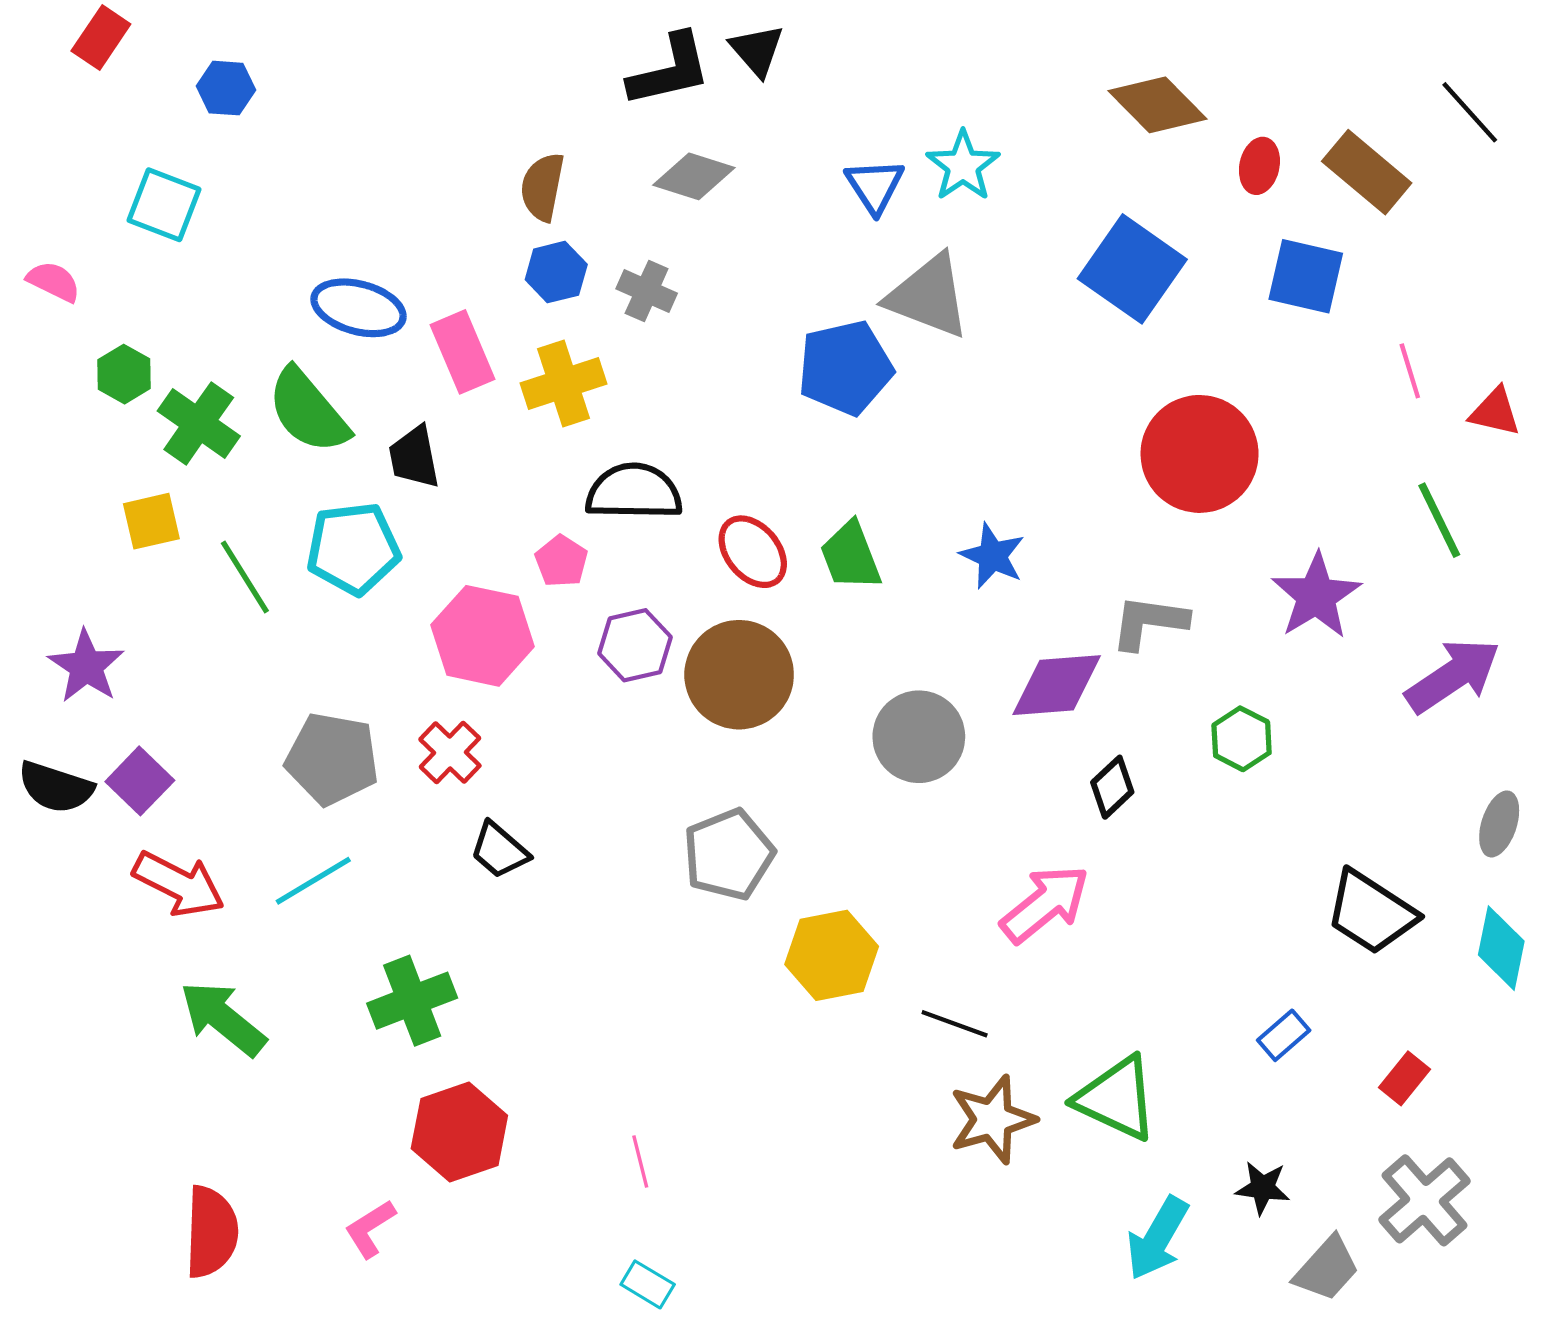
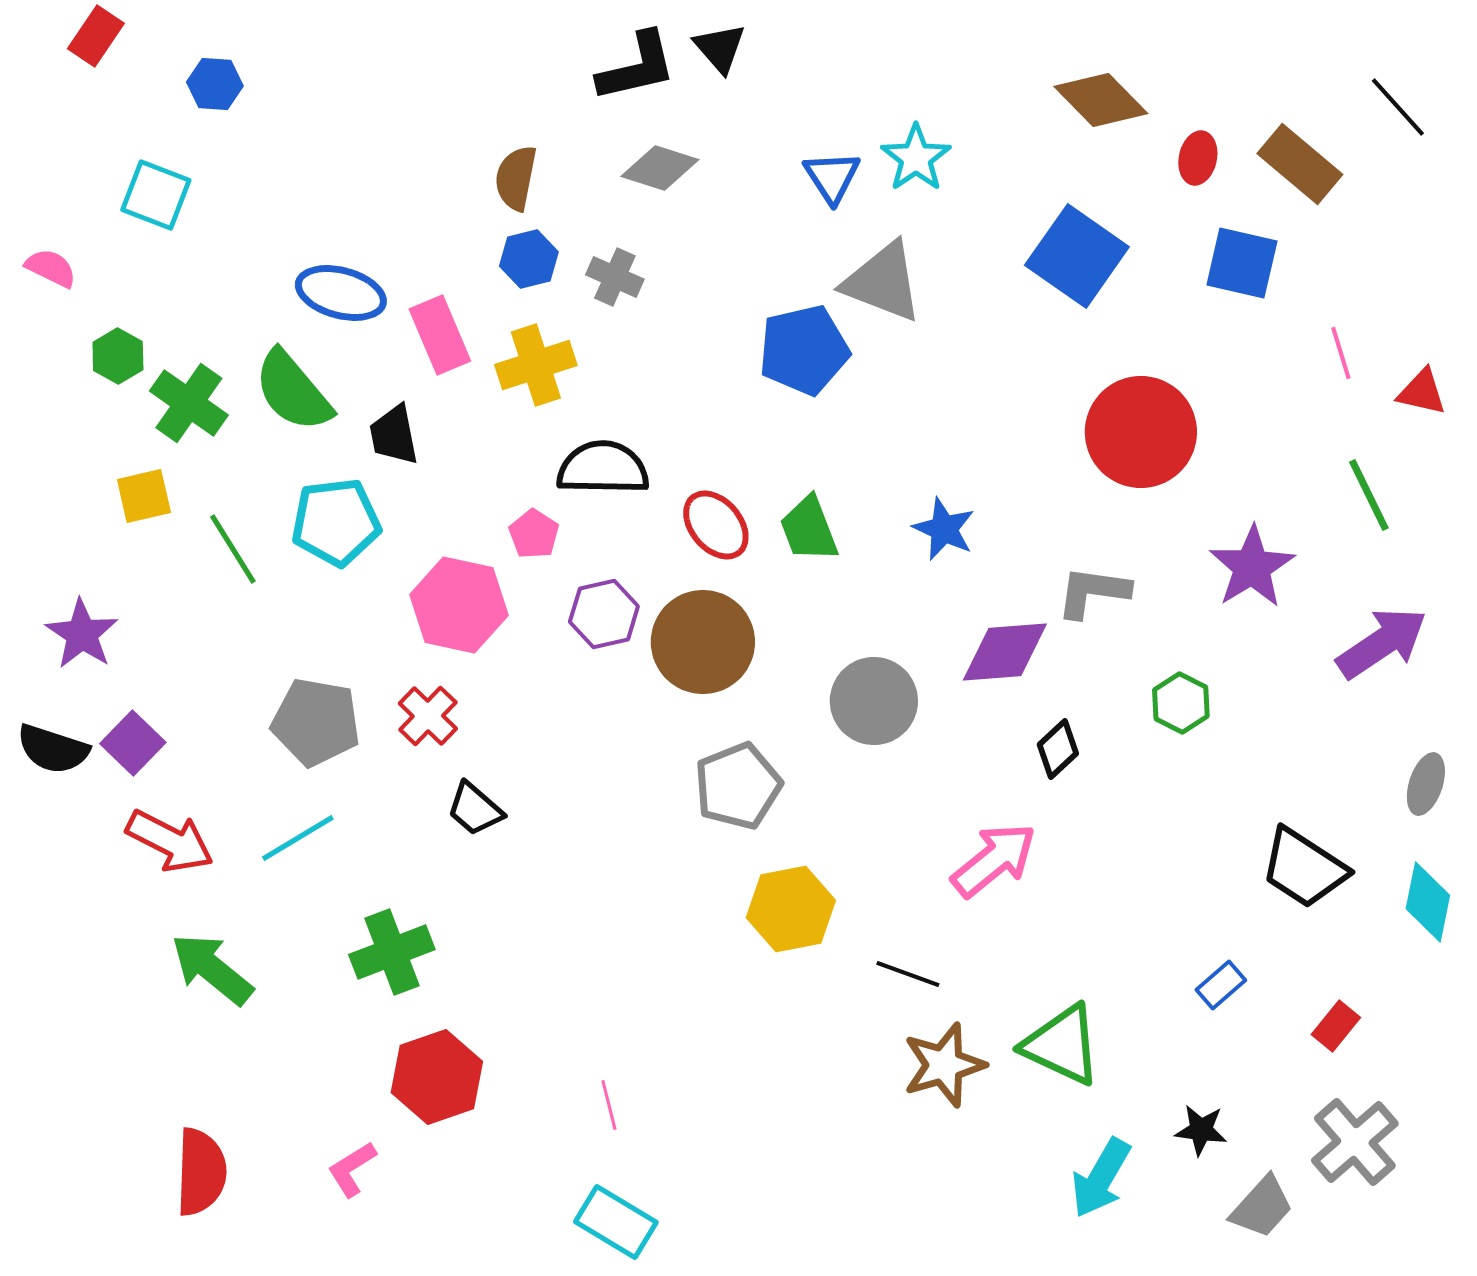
gray pentagon: (729, 854) -> (738, 786), moved
cyan rectangle: (648, 1284) -> (616, 1222), size x1.6

